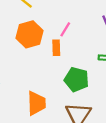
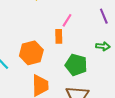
orange hexagon: (29, 34) -> (31, 53), moved

